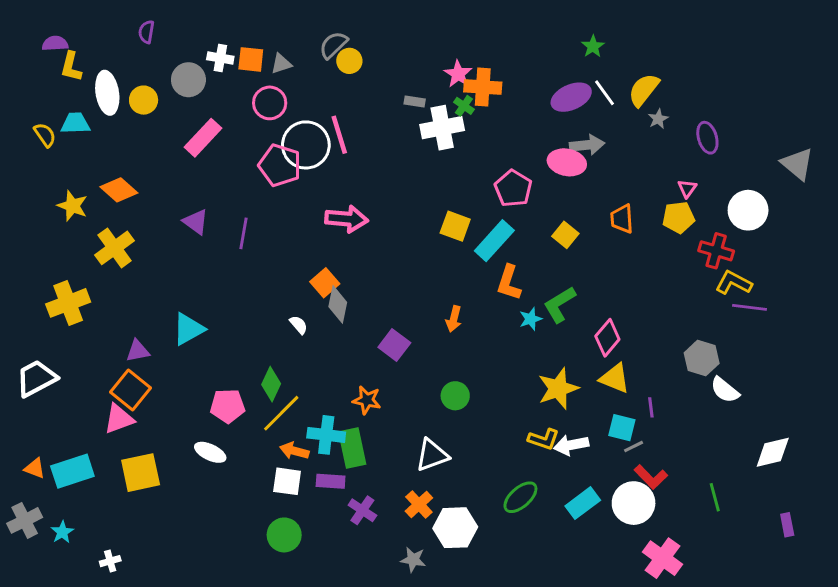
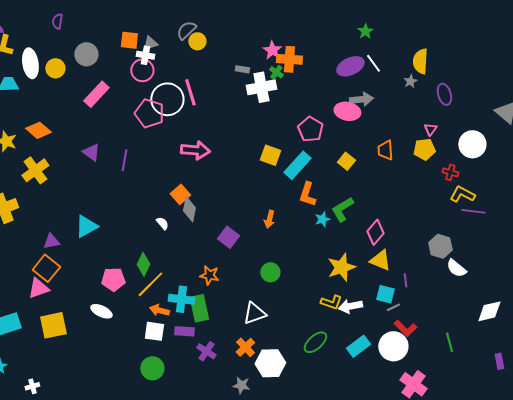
white cross: (220, 58) -> (145, 55), moved
yellow semicircle: (644, 90) -> (420, 61), moved, turned -35
red cross: (716, 251) -> (450, 172), size x0.7

